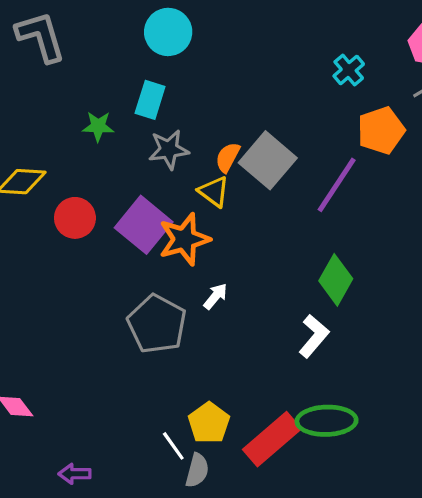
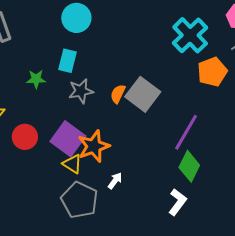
cyan cross: (349, 70) -> (190, 35), size x1.8
purple line: (337, 185) -> (186, 132), moved
yellow triangle: (214, 192) -> (72, 164), moved

